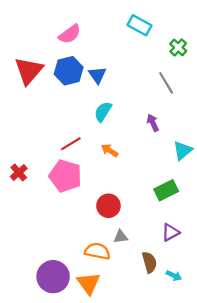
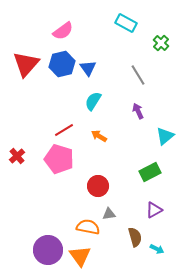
gray line: (166, 83) -> (138, 75), moved

